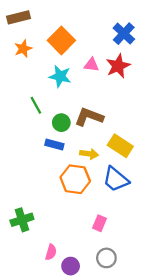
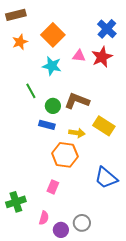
blue trapezoid: (116, 179) -> (106, 178), moved
green cross: (22, 220) -> (16, 202), moved
pink rectangle: (99, 223) -> (53, 187), moved
gray circle: (106, 258) -> (82, 223), moved

